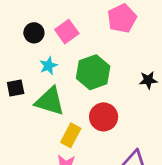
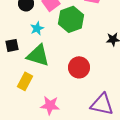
green hexagon: (93, 72) -> (71, 19), moved
yellow rectangle: (71, 135) -> (25, 81), moved

